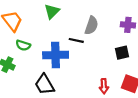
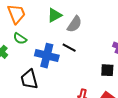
gray semicircle: (91, 25) -> (74, 24), moved

